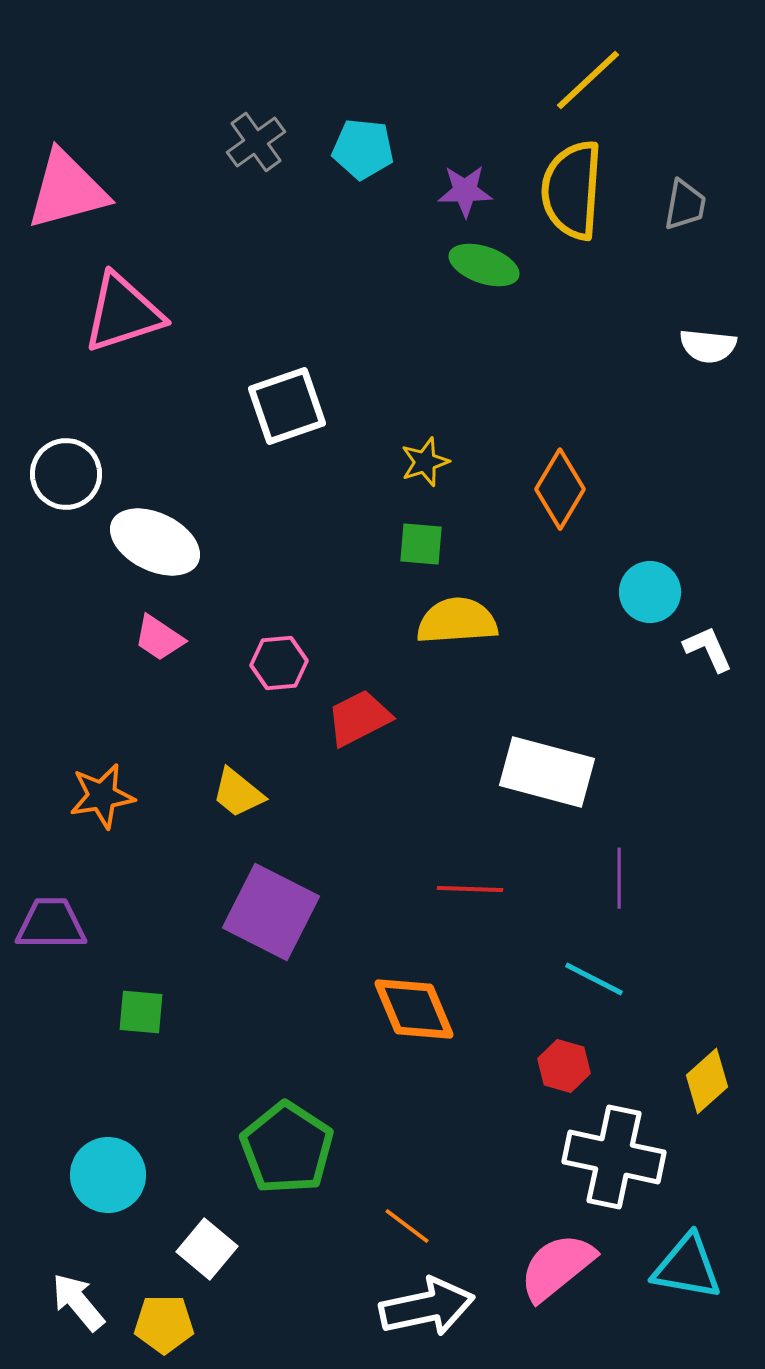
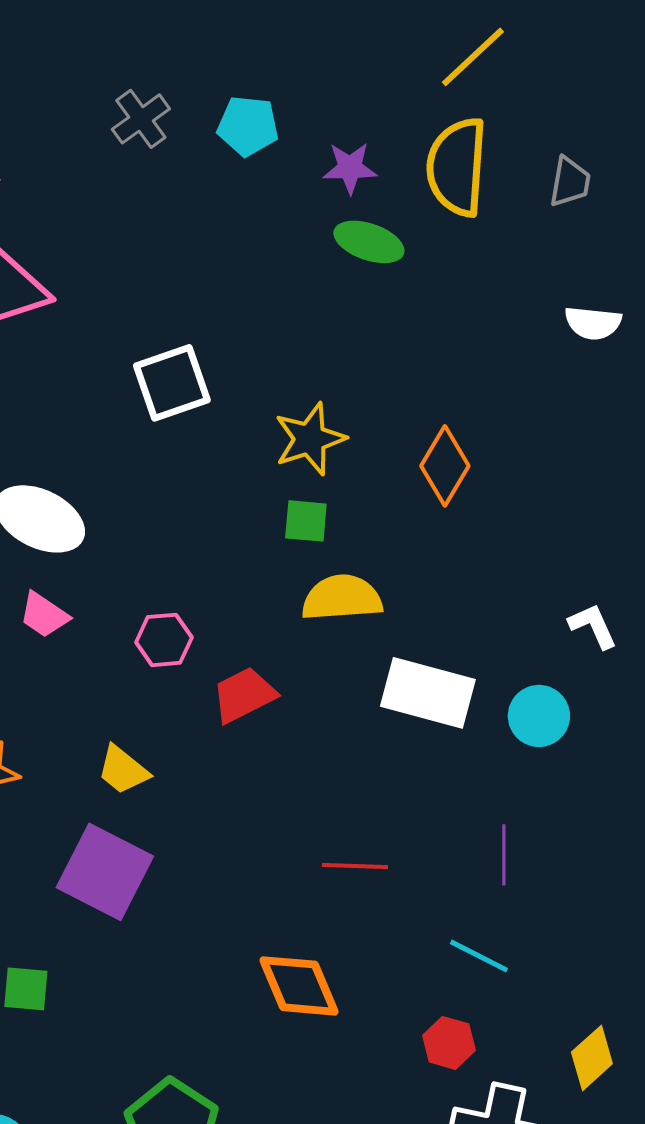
yellow star: (425, 462) -> (310, 439), size x1.5
cyan circle: (650, 592) -> (539, 716), moved
white rectangle: (547, 772) -> (428, 693), moved
purple square: (271, 912) -> (105, 872), moved

